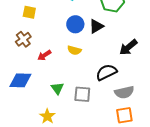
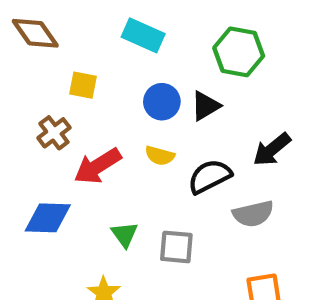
yellow square: (29, 12) -> (83, 85), moved
red arrow: (44, 55) -> (98, 166), size x1.6
black semicircle: (106, 72) -> (210, 176), moved
gray semicircle: (124, 92) -> (253, 214), moved

